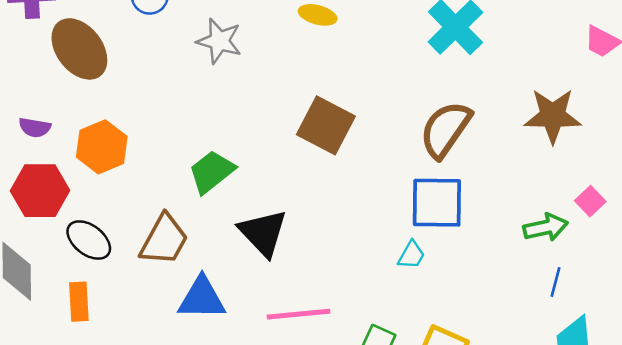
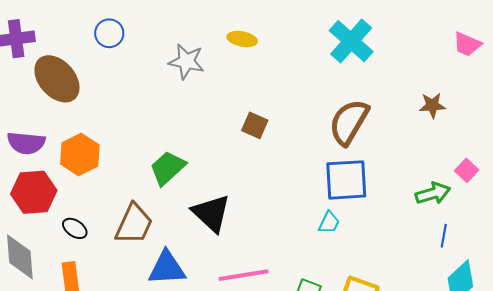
gray star: (219, 41) -> (186, 61), moved
brown star: (553, 116) -> (432, 105), size x0.6
brown square: (326, 125) -> (255, 125), size x0.6
purple semicircle: (35, 128) -> (26, 143), size x1.5
black ellipse: (89, 240) -> (75, 228), size x0.7

